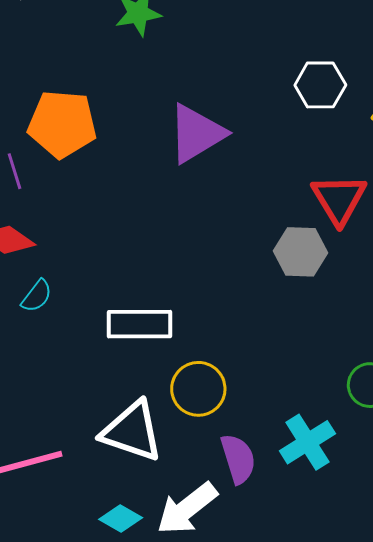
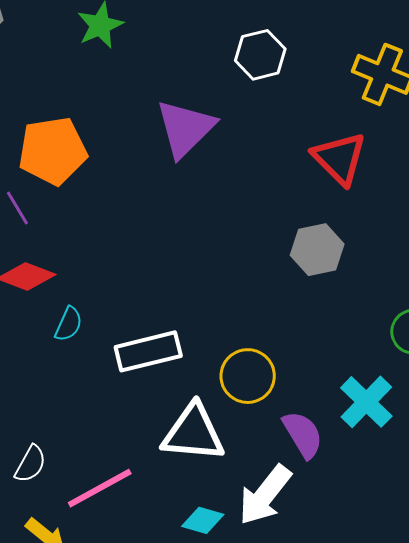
white hexagon: (320, 85) -> (260, 55), moved
gray hexagon: (300, 252) -> (317, 250), moved
white rectangle: (140, 324) -> (148, 351), moved

